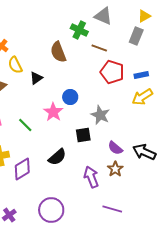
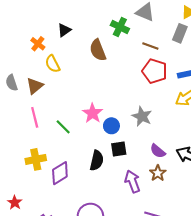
brown line: (99, 48) -> (150, 46), moved
black triangle: (36, 78) -> (64, 30), moved
blue circle: (70, 97) -> (111, 126), moved
black square: (83, 135) -> (119, 149), moved
black semicircle: (57, 157) -> (97, 161), turned -36

